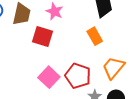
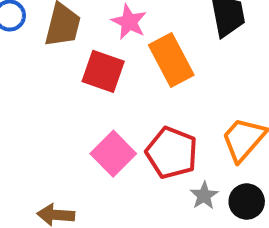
orange rectangle: (95, 36) -> (171, 60), moved, size x1.4

